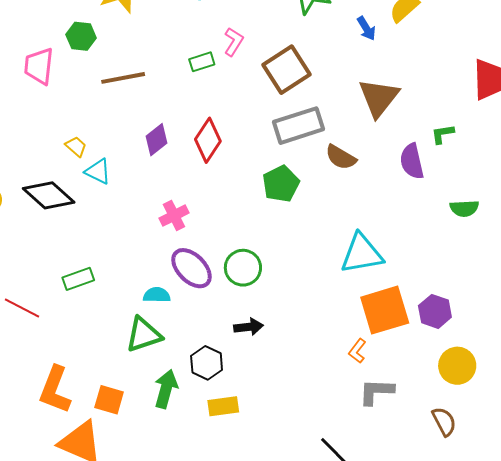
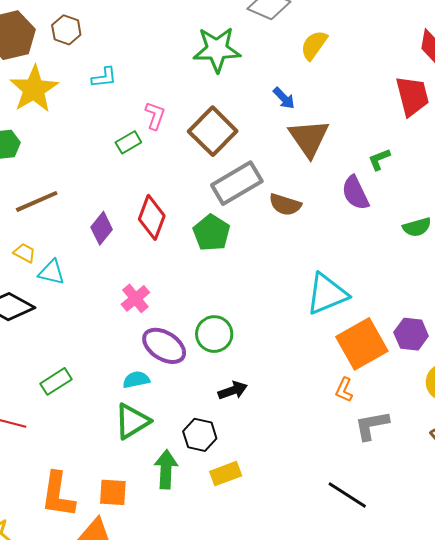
blue arrow: (366, 28) -> (284, 98), moved
brown line: (123, 78) -> (37, 201), moved
green pentagon: (281, 184) -> (211, 233), moved

